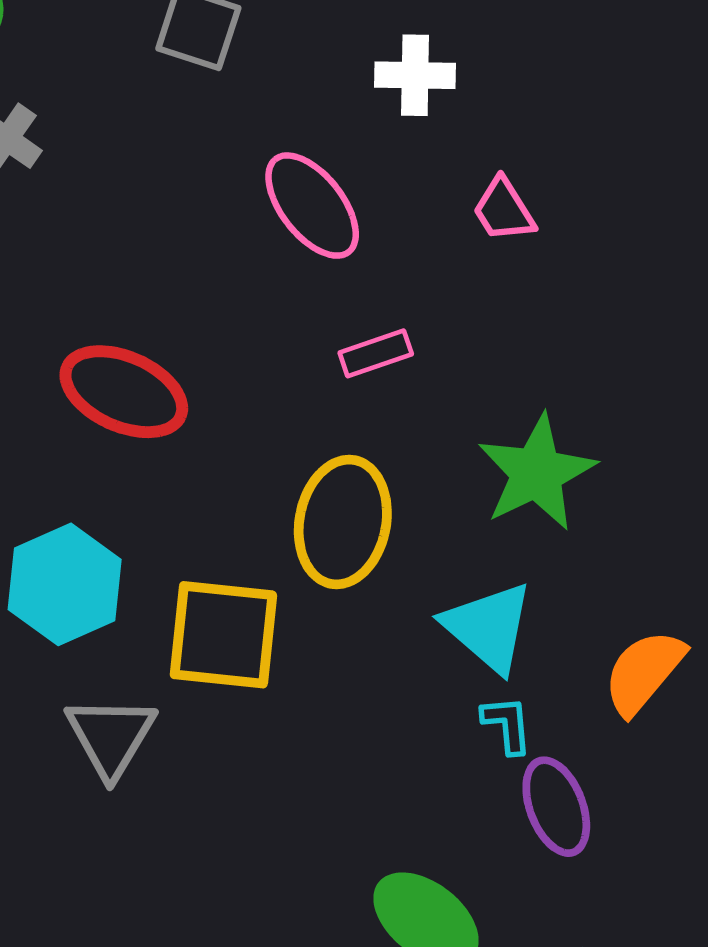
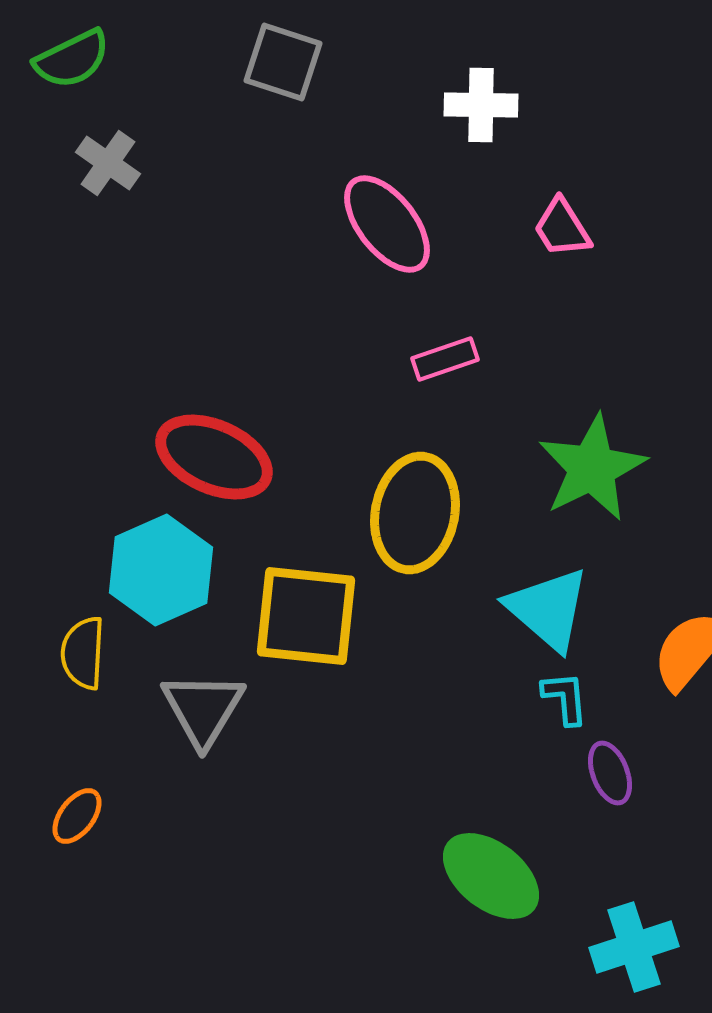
red ellipse: (124, 392) -> (214, 457), moved
purple ellipse: (556, 807) -> (610, 773), size x0.7

